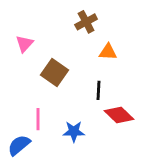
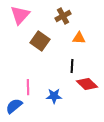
pink triangle: (24, 44) -> (20, 15), moved, size x1.5
brown square: (55, 73) -> (40, 41), moved

